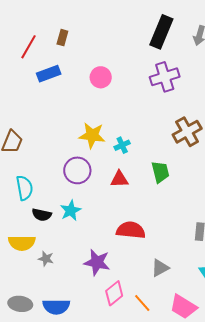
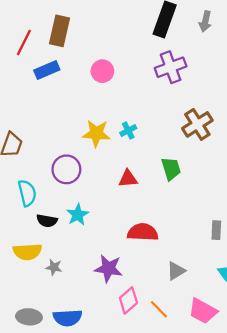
brown rectangle: (62, 38) -> (60, 31), size x1.8
cyan cross: (122, 145) -> (128, 131), moved
purple circle: (77, 170) -> (66, 169), moved

